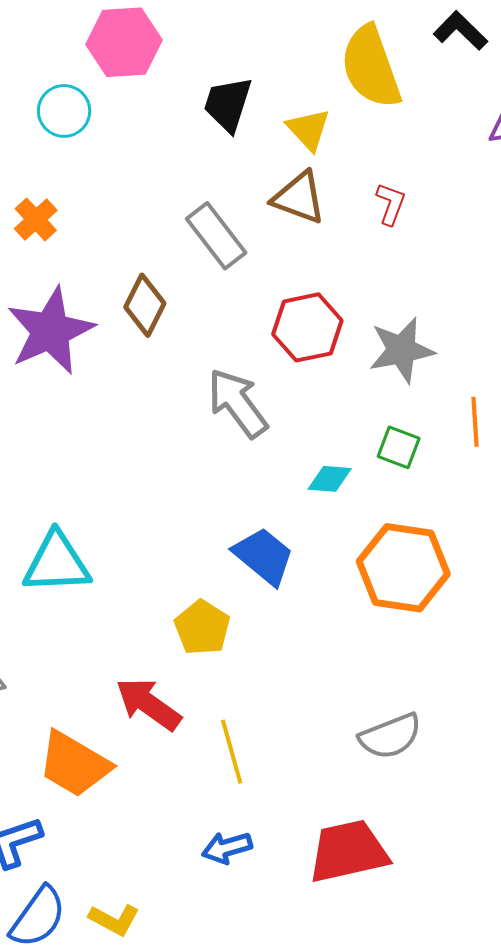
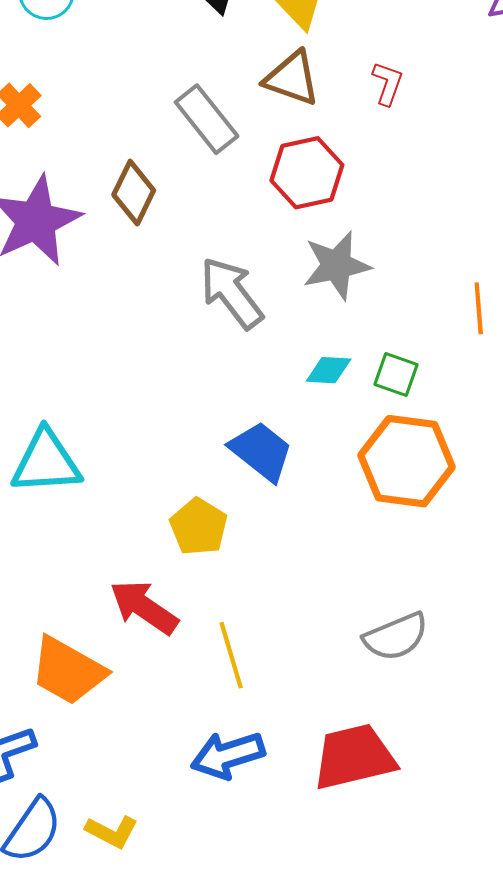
red hexagon: (307, 327) -> (307, 173), moved
gray star: (401, 350) -> (337, 265), moved
green square: (399, 447) -> (396, 375), moved
blue arrow: (227, 848) -> (228, 755), size x1.4

